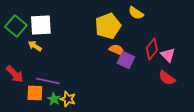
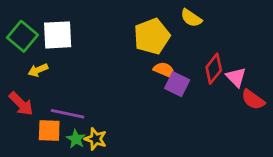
yellow arrow: (35, 46) -> (38, 70), moved, turned -56
red semicircle: (167, 78) -> (253, 100), moved

